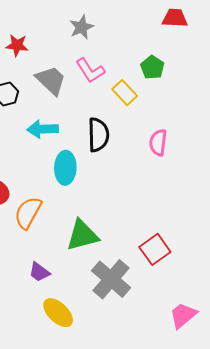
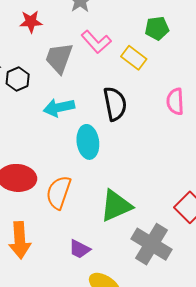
red star: (17, 45) -> (31, 22), moved
green pentagon: (152, 67) -> (157, 28), turned -30
gray trapezoid: (51, 80) -> (59, 58), turned -104

